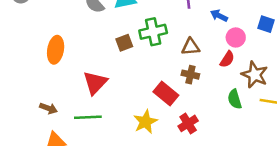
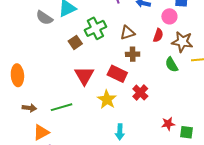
pink circle: (236, 37) -> (169, 16), moved
orange ellipse: (56, 50) -> (17, 75), moved
red triangle: (95, 83) -> (84, 76), moved

